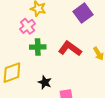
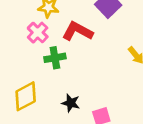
red L-shape: (70, 49) -> (78, 31), moved

